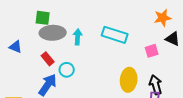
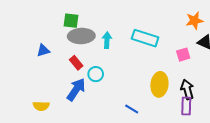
blue triangle: (16, 47) -> (43, 50), turned -40

